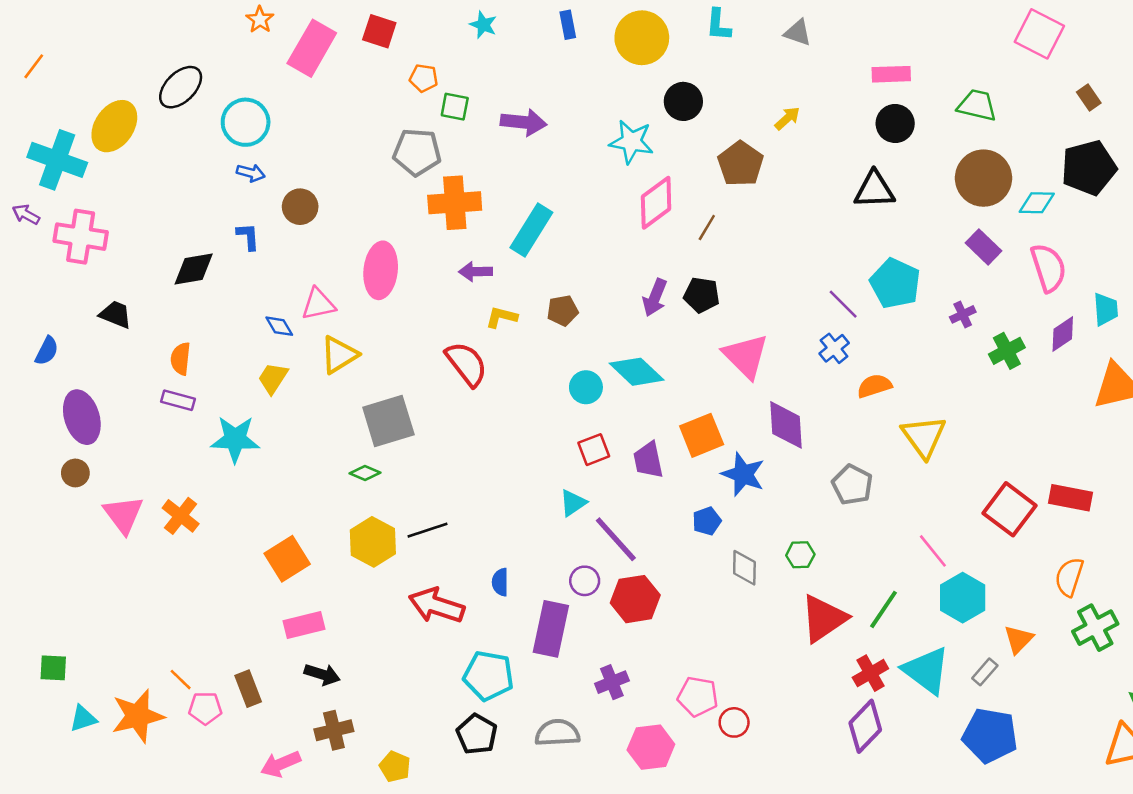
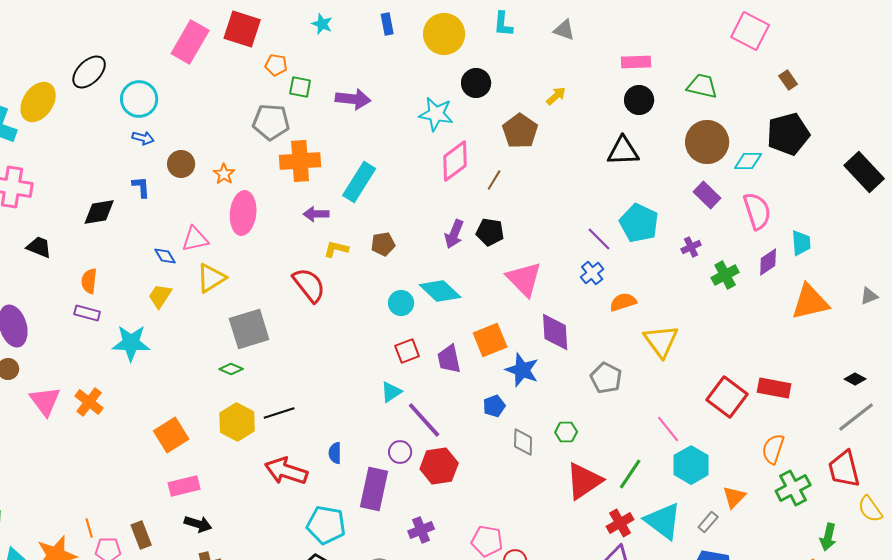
orange star: (260, 20) -> (224, 174), moved
red square: (379, 31) -> (242, 29), size x1.4
orange line: (181, 680) -> (89, 528), turned 30

